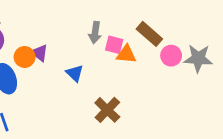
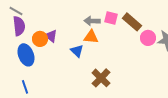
gray arrow: (95, 33) -> (92, 21), turned 84
pink square: (114, 45) -> (111, 18), moved
orange triangle: (126, 54) -> (91, 37), moved

